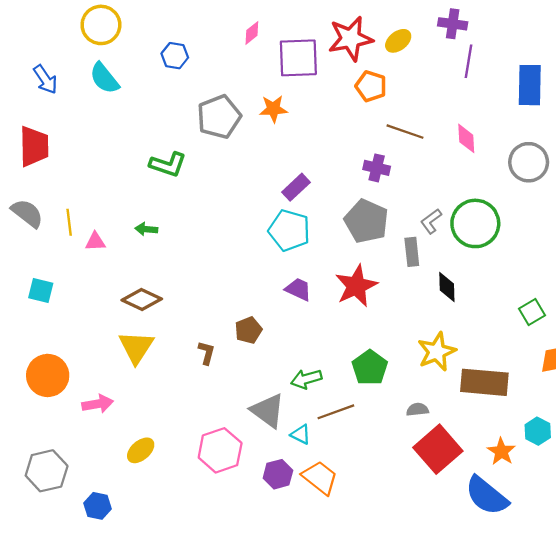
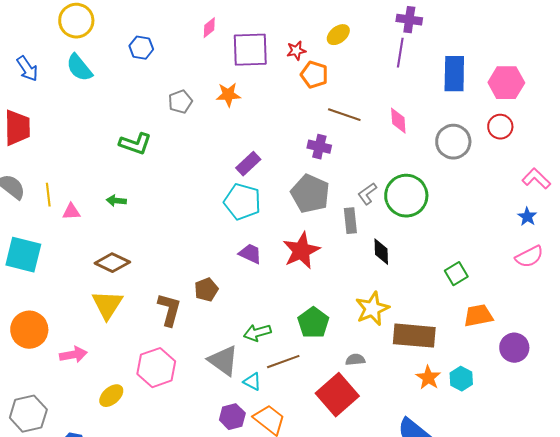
purple cross: (453, 24) -> (409, 20), moved
red star: (351, 39) -> (296, 51), moved, size x0.5
gray pentagon: (219, 117) -> (180, 102), size x0.6
cyan square: (41, 290) -> (23, 255), size x1.6
brown L-shape: (206, 353) -> (169, 310), size x1.6
red square: (438, 449) -> (337, 395), moved
pink hexagon: (220, 450) -> (156, 368), moved
orange star: (501, 451) -> (428, 378), moved

